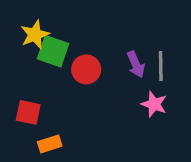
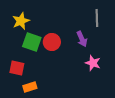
green square: (53, 51) -> (32, 42), moved
gray line: (161, 66) -> (97, 18), moved

